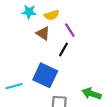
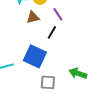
brown triangle: (43, 33) -> (33, 17), turned -48

